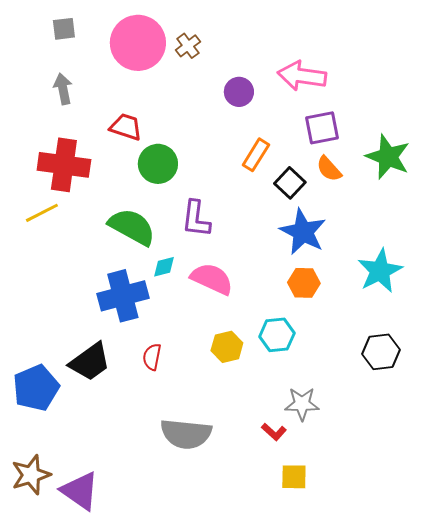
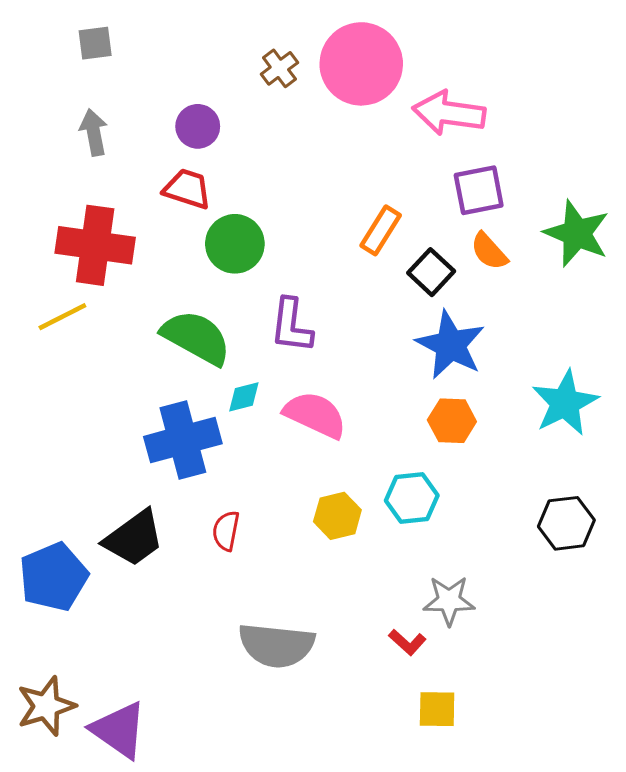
pink circle: (138, 43) -> (361, 64), moved
purple circle: (239, 92) -> (198, 126), moved

